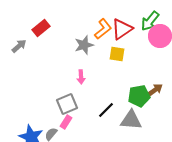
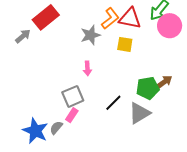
red rectangle: (41, 28) -> (46, 17), size x1.4
red triangle: (122, 29) -> (130, 18), turned 45
gray triangle: (131, 120) -> (139, 113), turned -35

